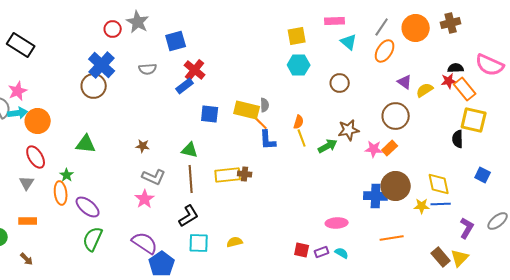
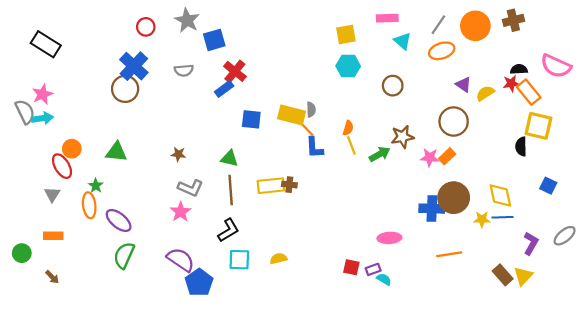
gray star: (138, 22) -> (187, 20), moved
orange ellipse: (385, 51) -> (442, 51), turned 40
orange circle: (38, 121) -> (72, 149), moved, size x0.7
cyan semicircle: (342, 253) -> (384, 279), moved

